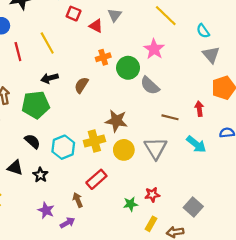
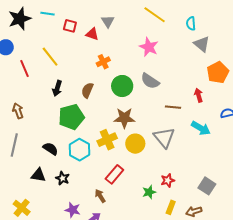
cyan semicircle: (203, 31) -> (191, 23), turned 40
green circle: (128, 68) -> (122, 86), moved
black arrow: (50, 78) -> (57, 88), turned -49
green pentagon: (36, 105) -> (71, 117), moved

